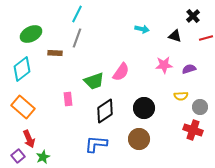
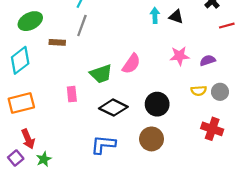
cyan arrow: (142, 29) -> (155, 15), turned -104
black triangle: (175, 36) -> (176, 17), moved
orange rectangle: (23, 107) -> (21, 103), turned -55
gray circle: (200, 107) -> (220, 92), moved
black diamond: (105, 111) -> (113, 108), turned 60

